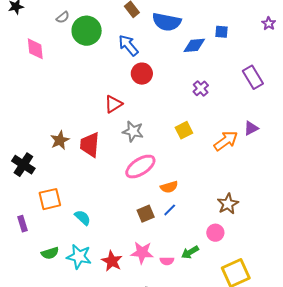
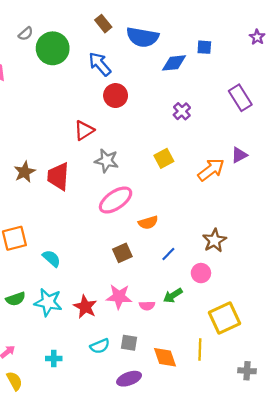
blue line: (170, 210) -> (168, 254), moved

